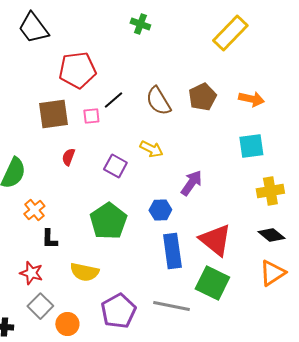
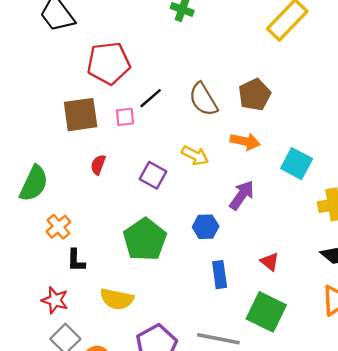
orange arrow: (251, 99) -> (245, 141), moved
cyan square: (251, 146) -> (297, 164), moved, turned 36
red triangle: (215, 240) -> (270, 262), size x0.5
blue rectangle: (172, 251) -> (220, 275), size x0.7

